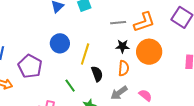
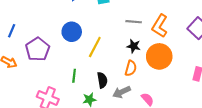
orange L-shape: (144, 22) -> (160, 26), turned 130
black semicircle: (97, 74) -> (102, 80), moved
green line: (70, 86) -> (74, 76), turned 32

